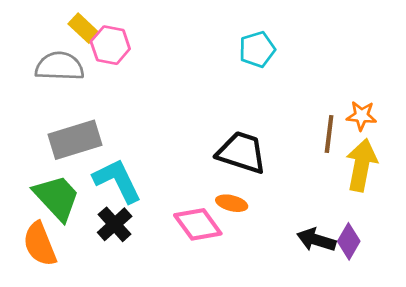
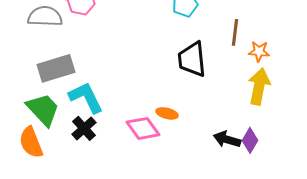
brown line: (329, 134) -> (235, 32), moved
black trapezoid: (242, 152) -> (192, 59), moved, turned -114

